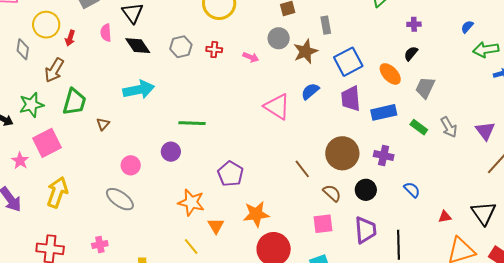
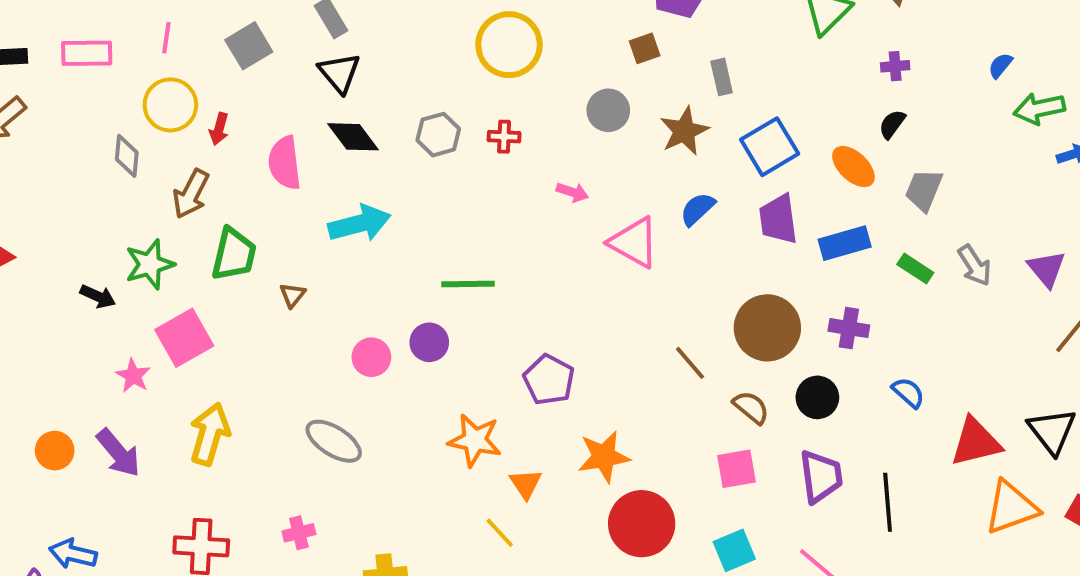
pink semicircle: (106, 33) -> (285, 163), moved, size x1.5
gray circle: (279, 38) -> (608, 110), moved
pink arrow: (251, 57) -> (572, 192), moved
pink circle: (131, 165) -> (371, 357), moved
red triangle: (445, 217) -> (976, 442), size x2.0
yellow line: (191, 247) -> (500, 533), moved

